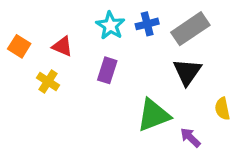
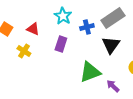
blue cross: (147, 24) -> (87, 27), moved

